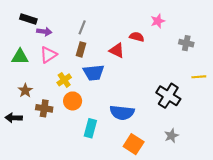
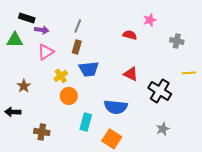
red triangle: (117, 50) -> (131, 74), moved
green triangle: (20, 57) -> (15, 40), moved
brown cross: (44, 108) -> (42, 132), moved
orange square: (134, 144) -> (112, 139), moved

